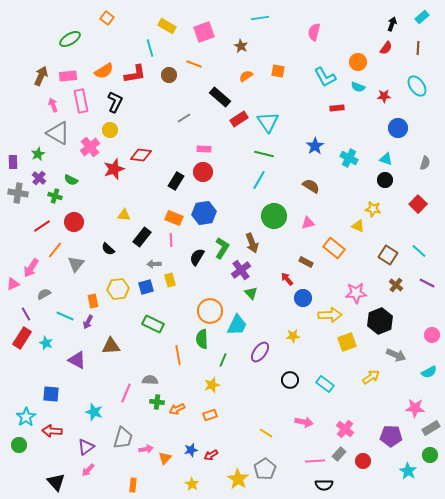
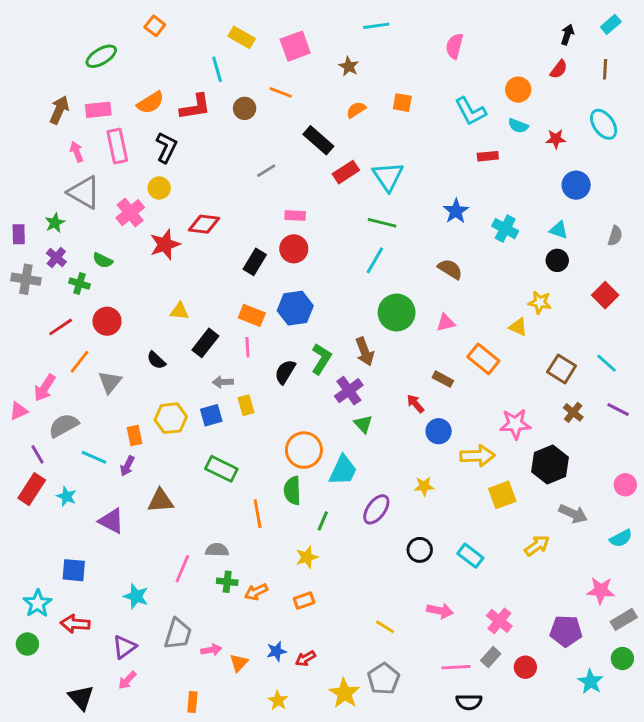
gray semicircle: (44, 294) -> (64, 425), size x1.5

